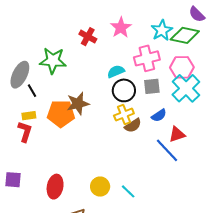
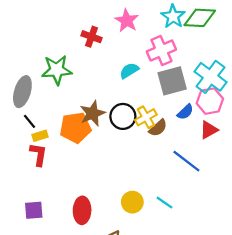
pink hexagon: (182, 67) -> (210, 101), moved
gray square: (152, 86) -> (172, 81), size x1.5
black circle: (124, 90) -> (123, 116), moved
black line: (32, 91) -> (30, 121), moved
blue line: (167, 150) -> (186, 161), moved

